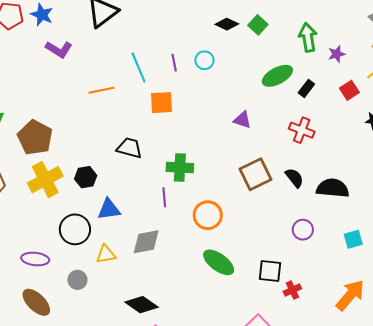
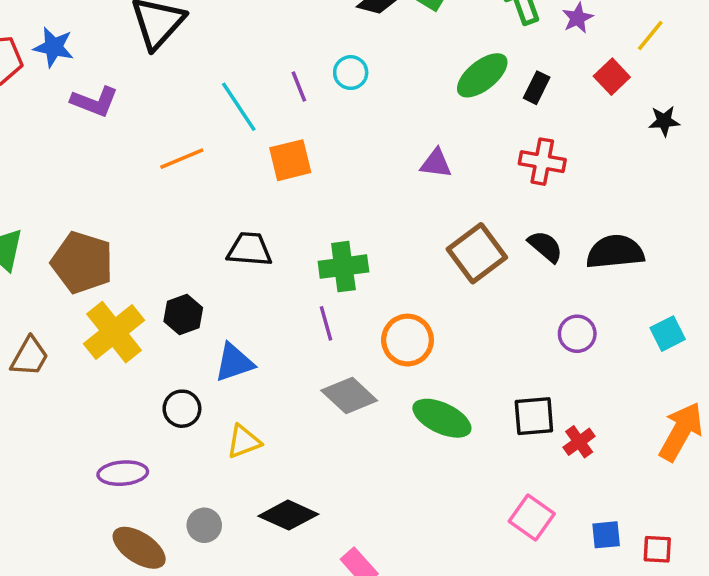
black circle: (75, 229) -> (182, 409), size x0.7
gray diamond: (146, 242) -> (349, 396), moved, turned 64
gray circle: (77, 280) -> (204, 525), moved
black diamond: (142, 305) -> (288, 515), moved

